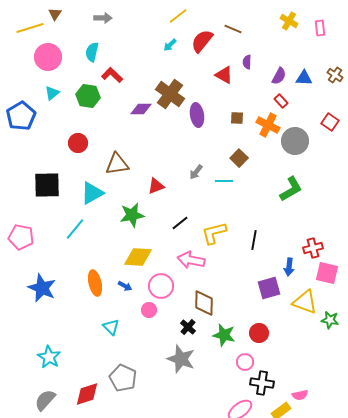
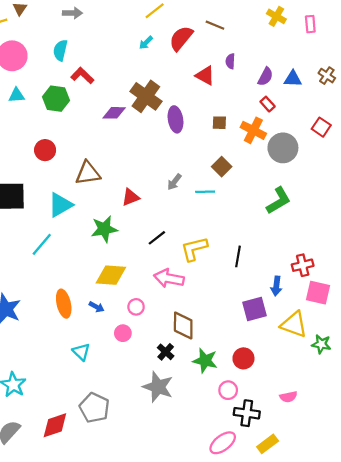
cyan triangle: (52, 93) -> (17, 95), turned 35
pink circle: (161, 286) -> (136, 307), size x0.6
pink semicircle: (300, 395) -> (288, 397), moved

